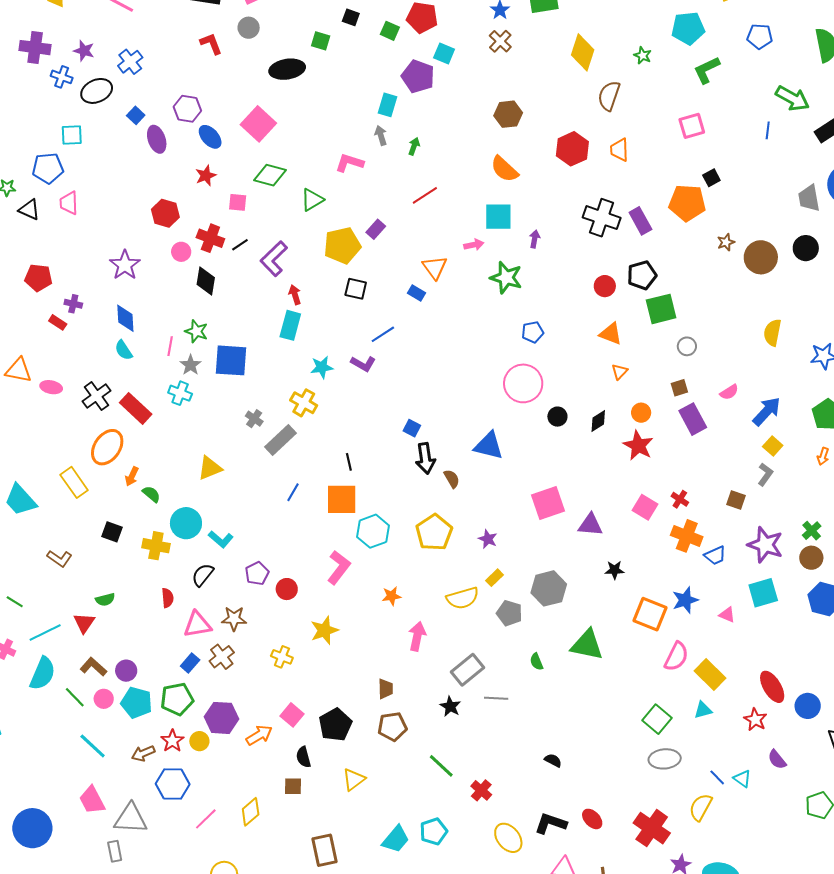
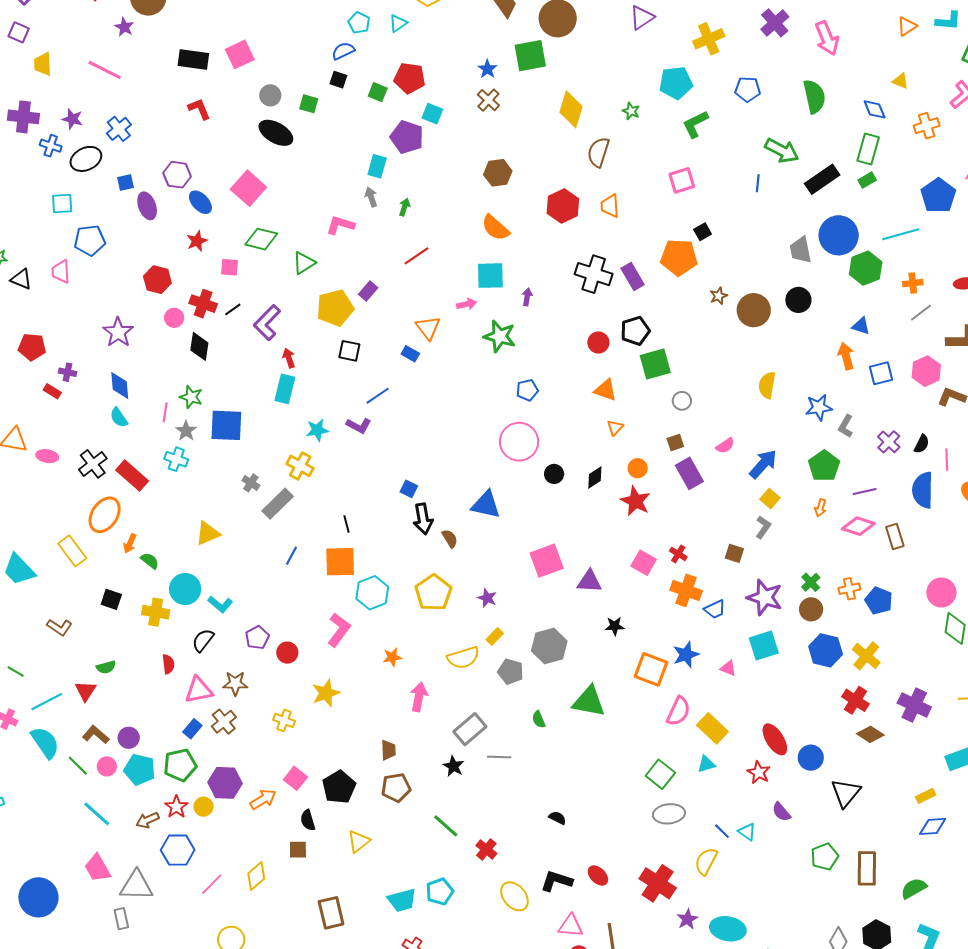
gray circle: (249, 28) -> (270, 95), moved
black ellipse: (287, 69) -> (276, 133), turned 40
blue square: (136, 115) -> (126, 182), turned 36
blue pentagon: (48, 168) -> (90, 240), moved
cyan semicircle: (43, 673) -> (45, 743), turned -56
cyan trapezoid: (396, 839) -> (402, 900), turned 36

